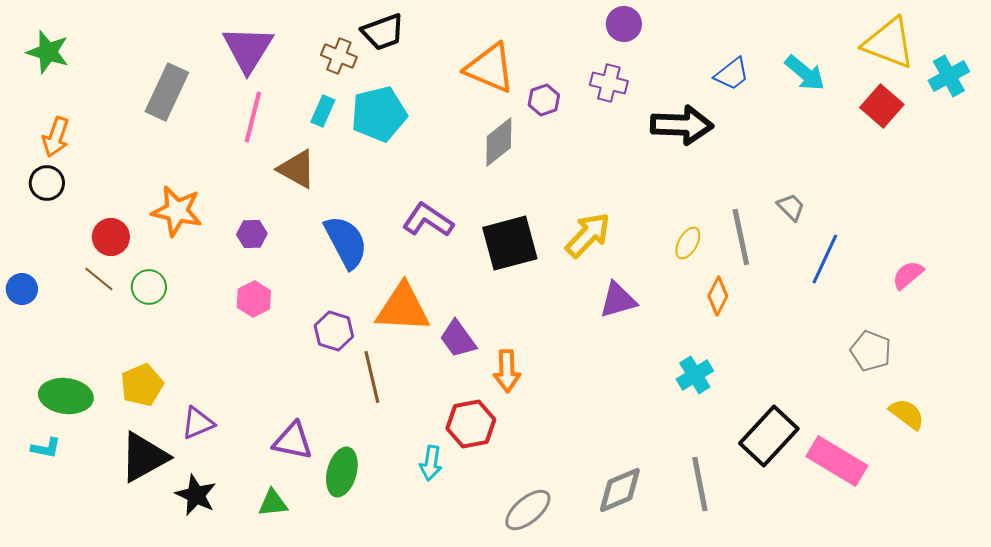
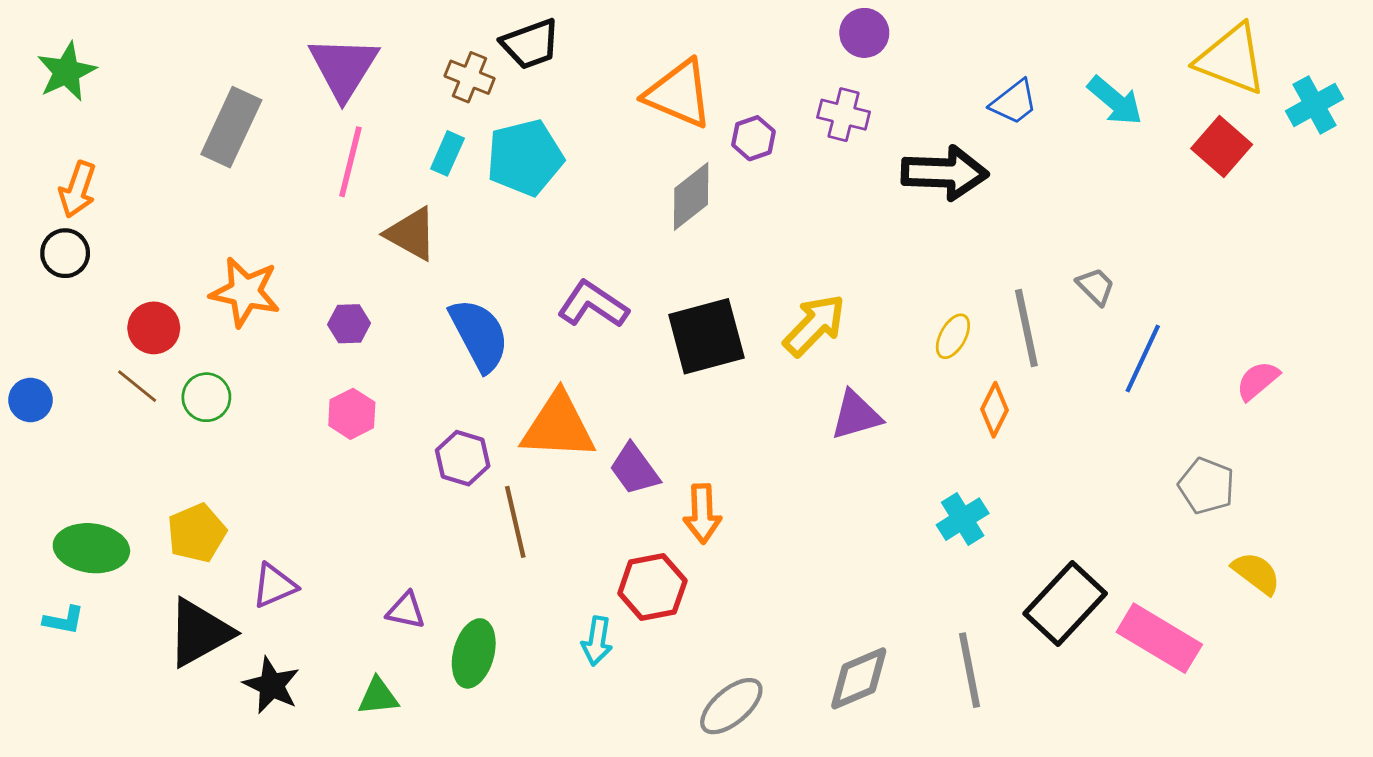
green star: (48, 52) -> (66, 72), turned 30
purple triangle: (293, 441) -> (406, 611), size x0.7

